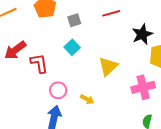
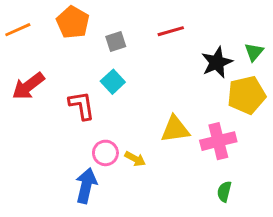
red L-shape: (39, 63) -> (82, 105), moved
yellow triangle: (108, 66) -> (175, 129), moved, turned 35
pink circle: (58, 90) -> (105, 153), moved

